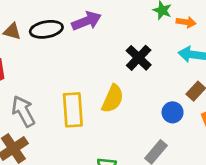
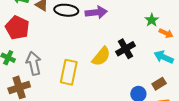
yellow semicircle: (113, 99) -> (101, 56), moved

